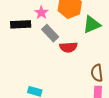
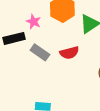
gray rectangle: (50, 33) -> (40, 52), moved

